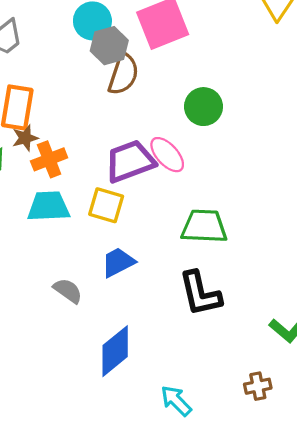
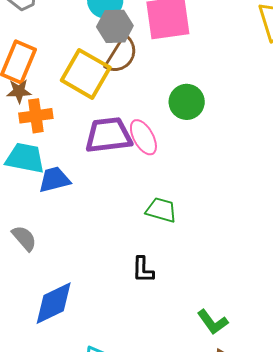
yellow square: (106, 205) -> (86, 74), moved, size x1.4
green trapezoid: (204, 226) -> (161, 210), size x0.7
blue trapezoid: (118, 262) -> (54, 180), moved
black L-shape: (200, 293) -> (143, 270), size x0.6

